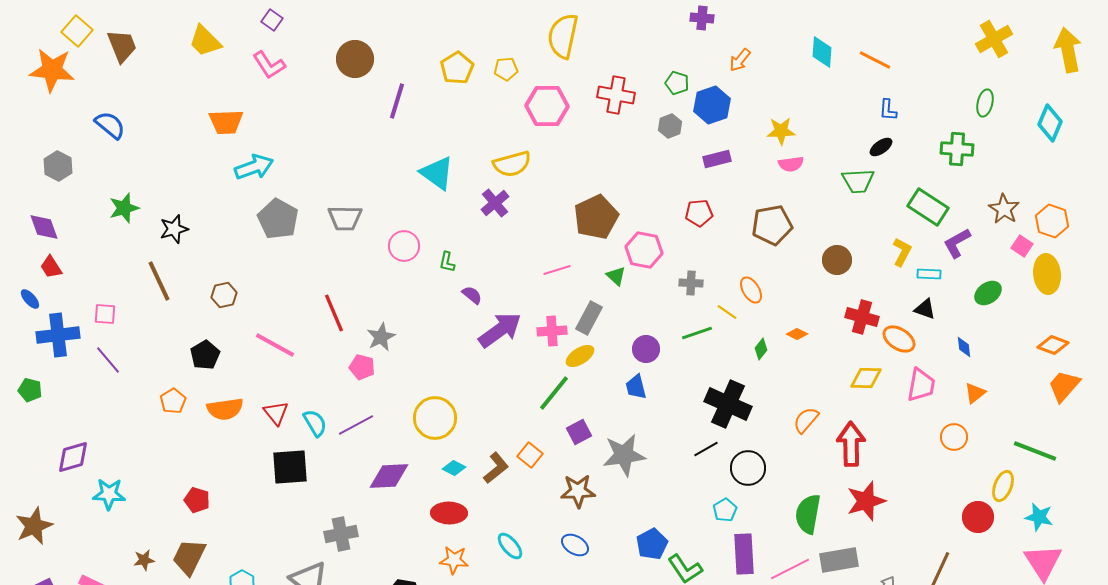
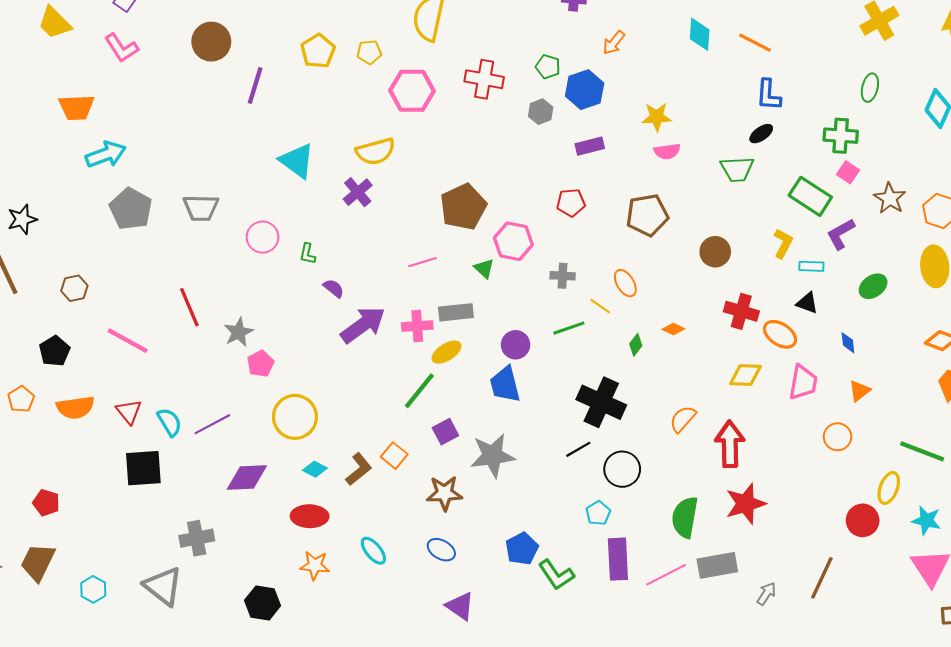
blue L-shape: (888, 110) -> (769, 95), size x1.4
pink square: (1022, 246) -> (848, 172), moved
gray rectangle: (589, 318) -> (456, 312), turned 56
pink pentagon: (362, 367) -> (260, 364), moved, turned 30
blue trapezoid: (636, 387) -> (505, 384), size x1.4

